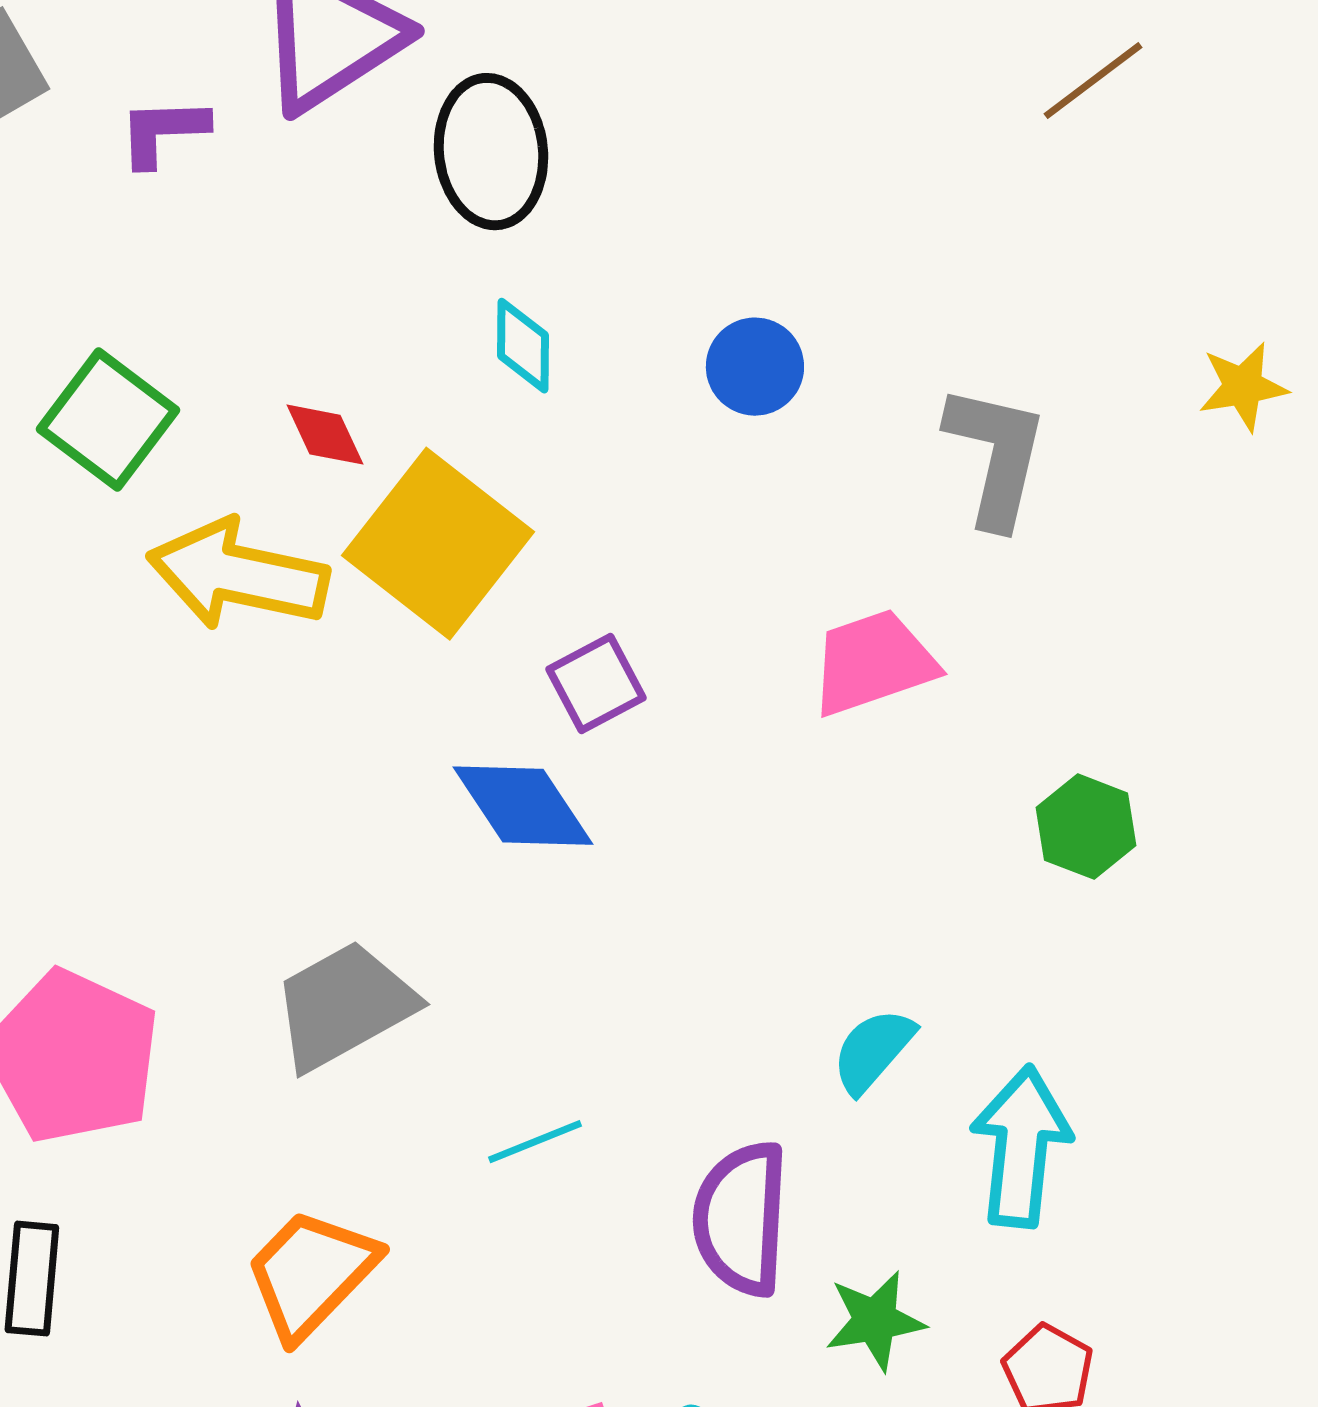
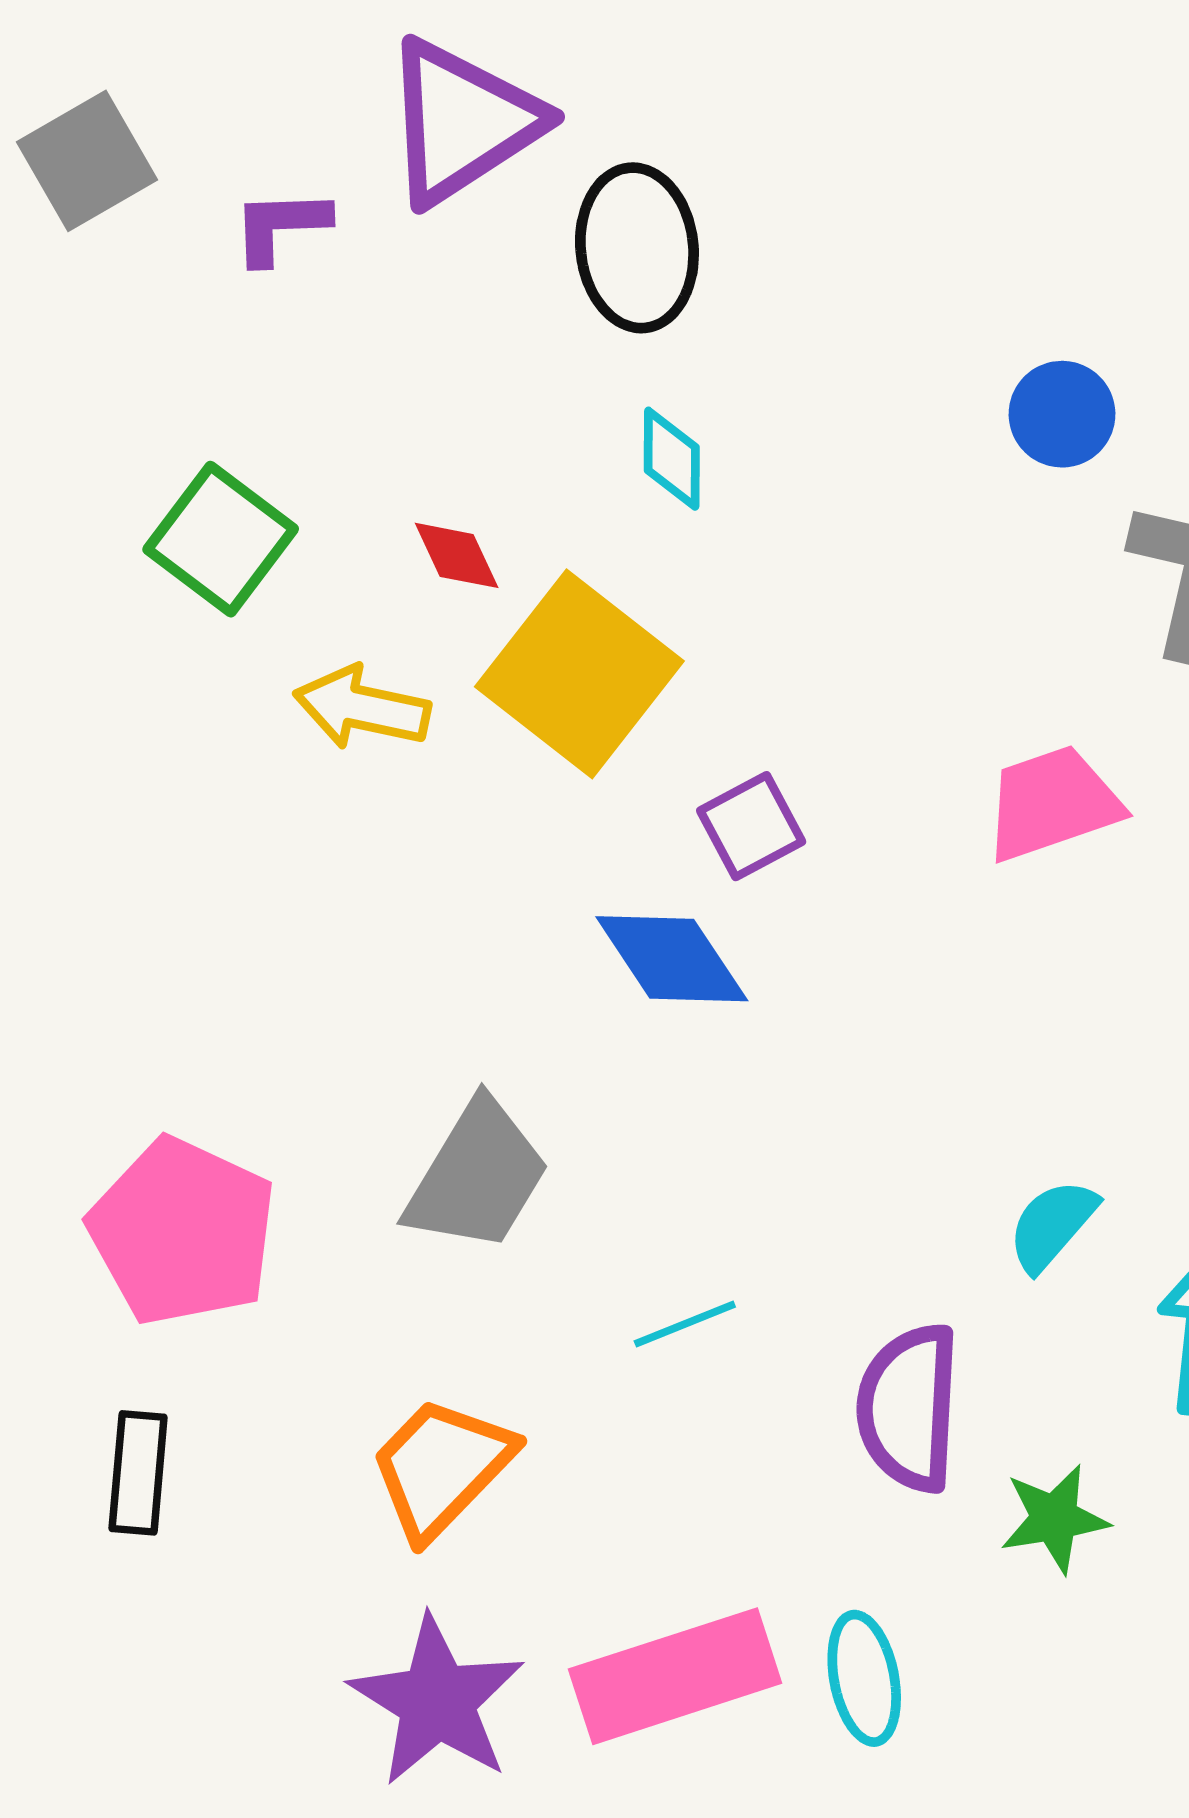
blue circle: (755, 367) -> (1062, 414), moved
yellow arrow: (238, 575) -> (362, 708), size x0.7
gray trapezoid: (344, 1006) -> (477, 1176), turned 150

